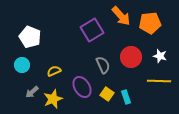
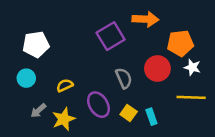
orange arrow: (121, 16) -> (145, 19), turned -45
orange pentagon: (150, 23) -> (180, 43), moved
white pentagon: (30, 37) -> (36, 44), turned -30

